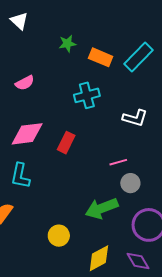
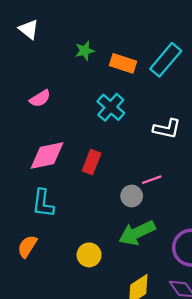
cyan cross: (87, 95) -> (111, 107), turned -30
gray circle: (130, 183) -> (132, 196), moved
yellow circle: (59, 236) -> (89, 255), moved

